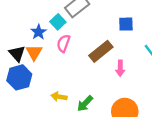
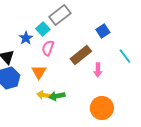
blue square: (126, 24) -> (103, 31), turned -32
orange triangle: (34, 52) -> (39, 72), moved
green arrow: (85, 103) -> (57, 96), moved, turned 35

